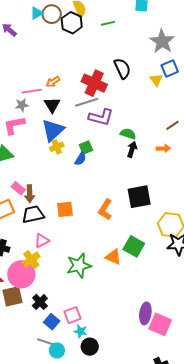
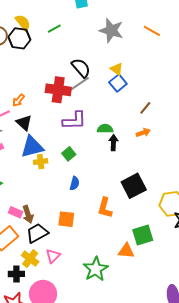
blue square: (170, 69) -> (118, 83), moved
gray line: (87, 102) -> (79, 84), moved
blue triangle: (53, 130) -> (32, 147), turned 45
yellow cross: (57, 147) -> (41, 162), turned 32
blue semicircle: (80, 159) -> (75, 183), moved
orange square: (65, 209) -> (66, 219), turned 30
green square: (134, 246) -> (143, 235), turned -30
yellow cross: (31, 259) -> (30, 259), moved

